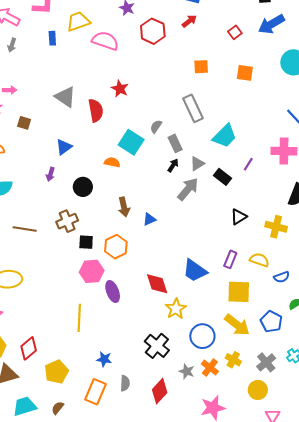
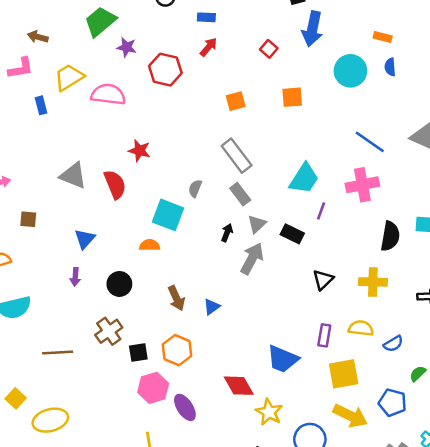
blue arrow: (271, 24) -> (312, 29), turned -36
cyan trapezoid: (225, 136) -> (304, 179), moved
gray rectangle: (175, 143) -> (240, 194), moved

